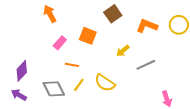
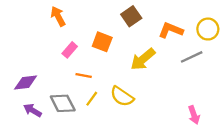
yellow arrow: (123, 51) -> (143, 59), size x1.6
gray line: (146, 65) -> (192, 57), moved
purple diamond: (22, 71) -> (26, 82), turned 40
purple arrow: (19, 95) -> (33, 110), moved

